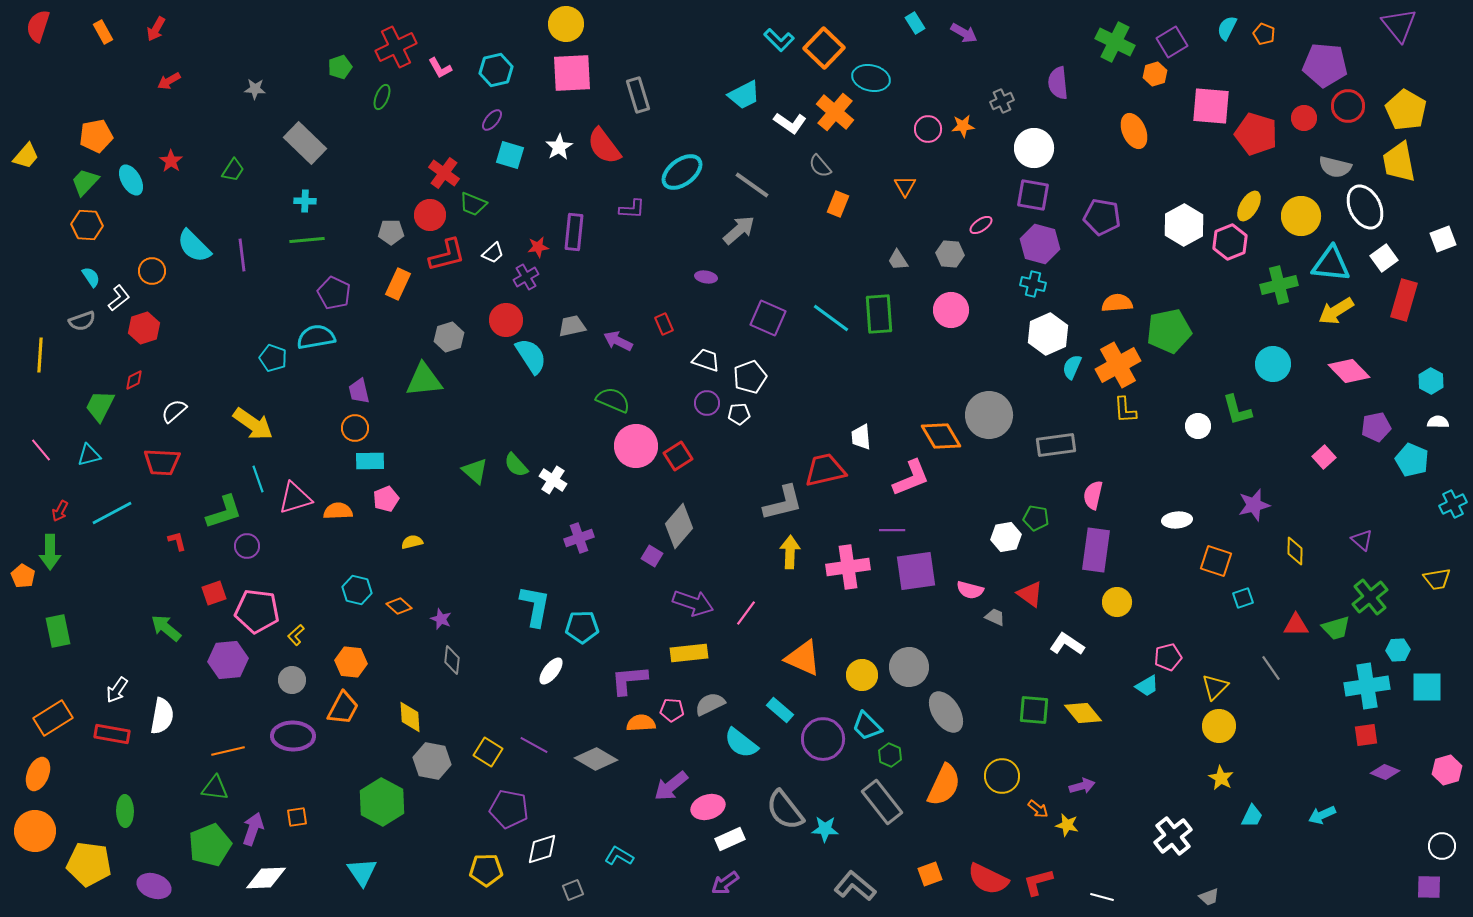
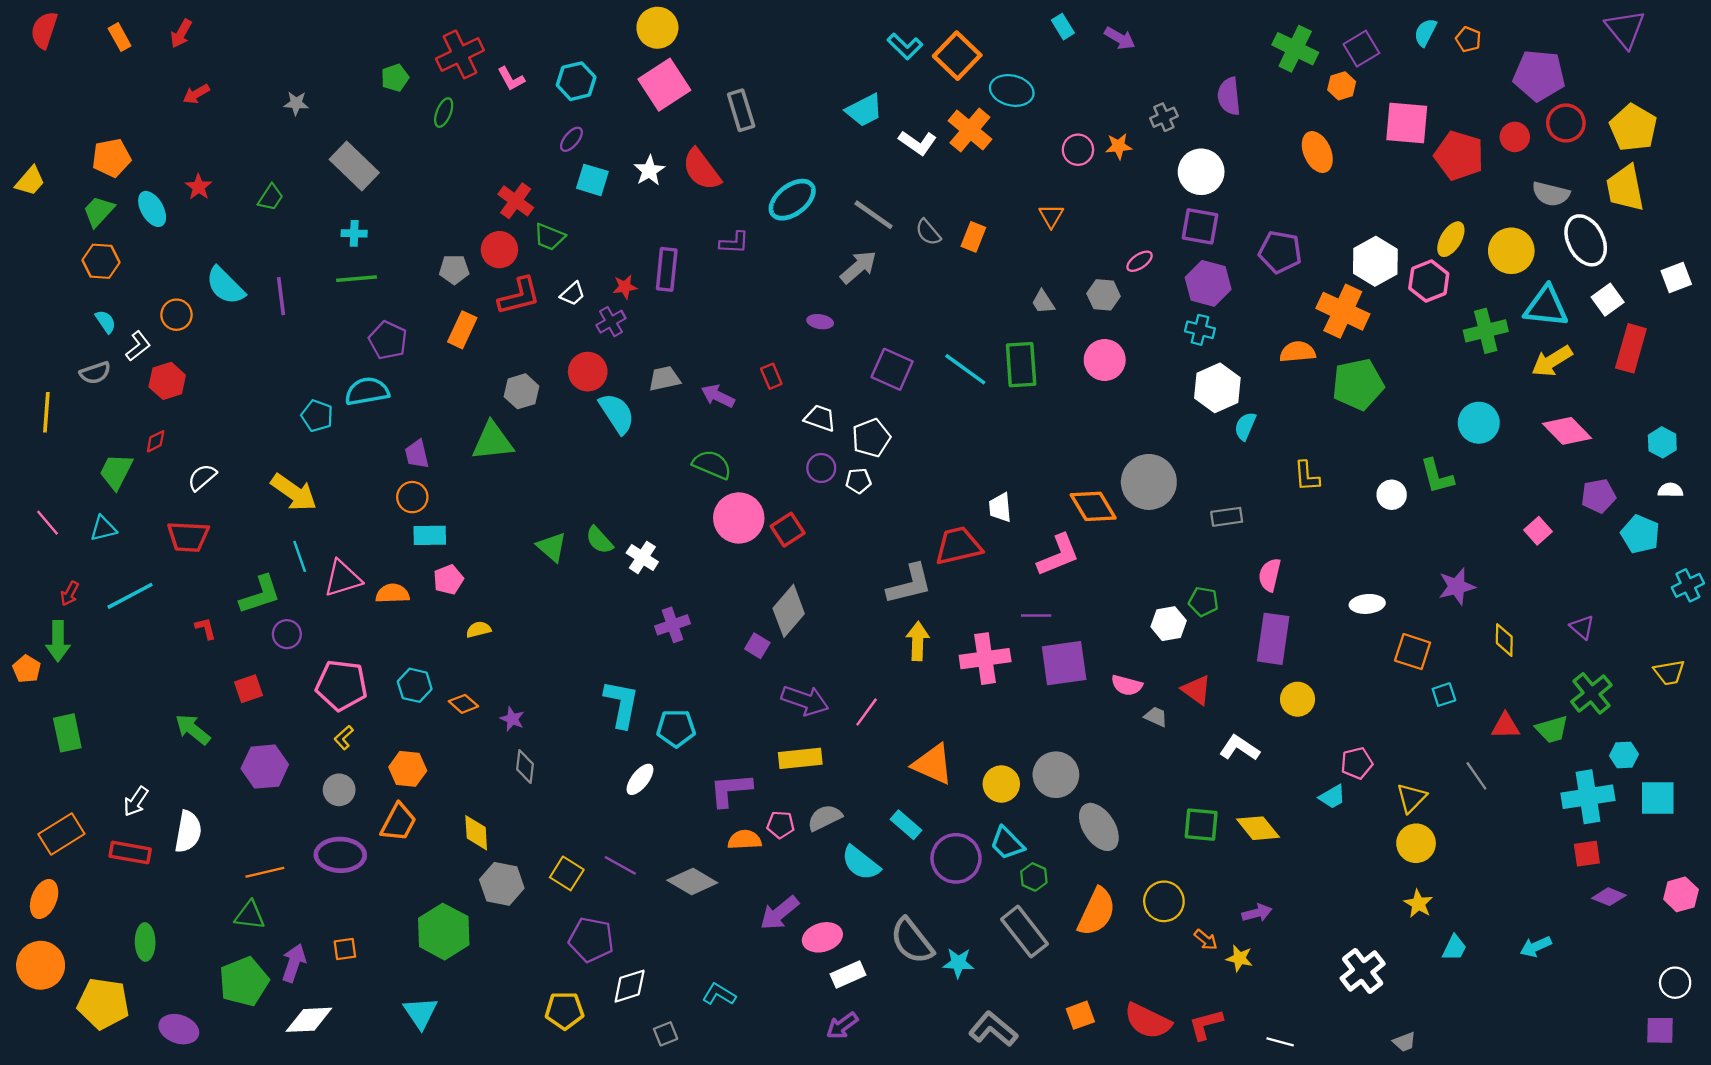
pink square: (572, 73) -> (664, 85), turned -30
gray semicircle: (820, 166) -> (928, 232), moved
orange cross: (1118, 365) -> (1343, 311), moved, turned -36
gray rectangle: (1056, 445) -> (1227, 517), size x0.7
pink pentagon: (257, 611) -> (341, 685), moved

